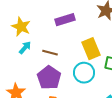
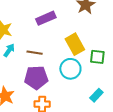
purple pentagon: (49, 78) -> (36, 78), turned -30

